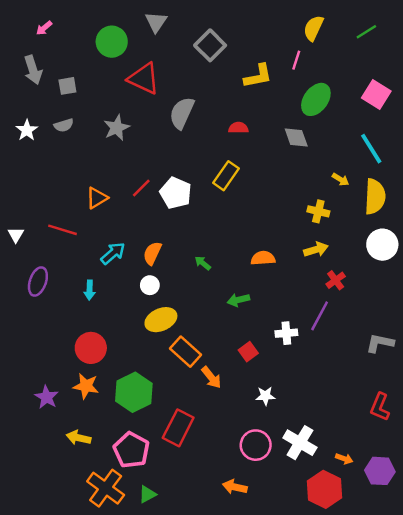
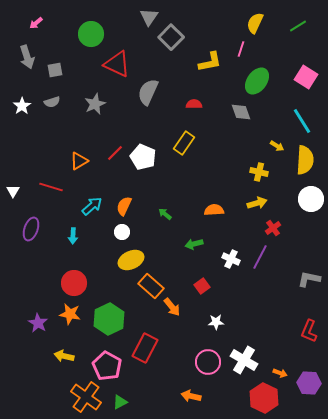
gray triangle: (156, 22) -> (149, 17), moved
white cross: (286, 333) -> (231, 259), moved, turned 30

